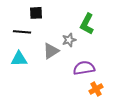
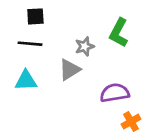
black square: (36, 13) -> (35, 16), moved
gray star: (69, 40) -> (85, 46), moved

